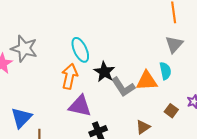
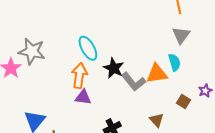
purple triangle: (80, 106) -> (83, 97), moved, size x0.7
brown triangle: (143, 127) -> (157, 120), turned -35

